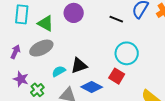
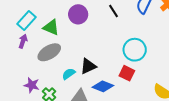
cyan rectangle: (22, 14) -> (27, 21), turned 42
black line: (116, 19) -> (113, 11), moved, turned 40
purple arrow: (15, 52) -> (23, 41), moved

